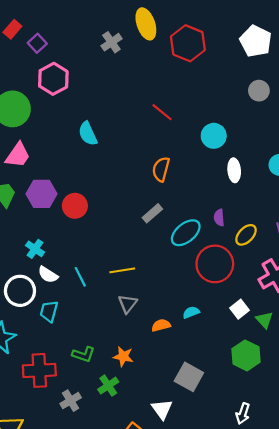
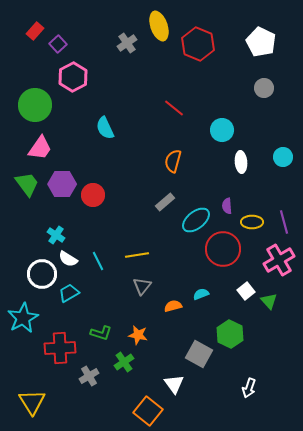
yellow ellipse: (246, 235) -> (252, 222), turned 45
cyan trapezoid: (49, 311) -> (69, 293), turned 45
green hexagon: (246, 355) -> (230, 334), moved

